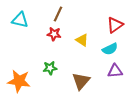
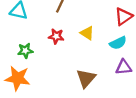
red star: (54, 34) -> (56, 36), moved
green star: (50, 68) -> (25, 51), moved

